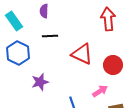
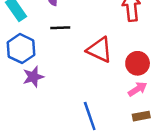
purple star: (40, 82) -> (33, 77), moved
pink arrow: (100, 91) -> (138, 89), moved

